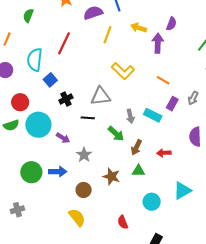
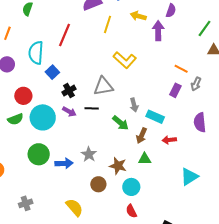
orange line: (163, 80) -> (181, 69), moved
cyan rectangle: (153, 115) -> (155, 117), moved
purple arrow: (63, 138) -> (69, 112), moved
gray star: (84, 155) -> (89, 154), moved
green circle: (31, 172) -> (39, 154), moved
brown circle: (84, 190) -> (98, 184), moved
cyan circle: (152, 202) -> (131, 187), moved
yellow semicircle: (77, 217) -> (74, 207), moved

